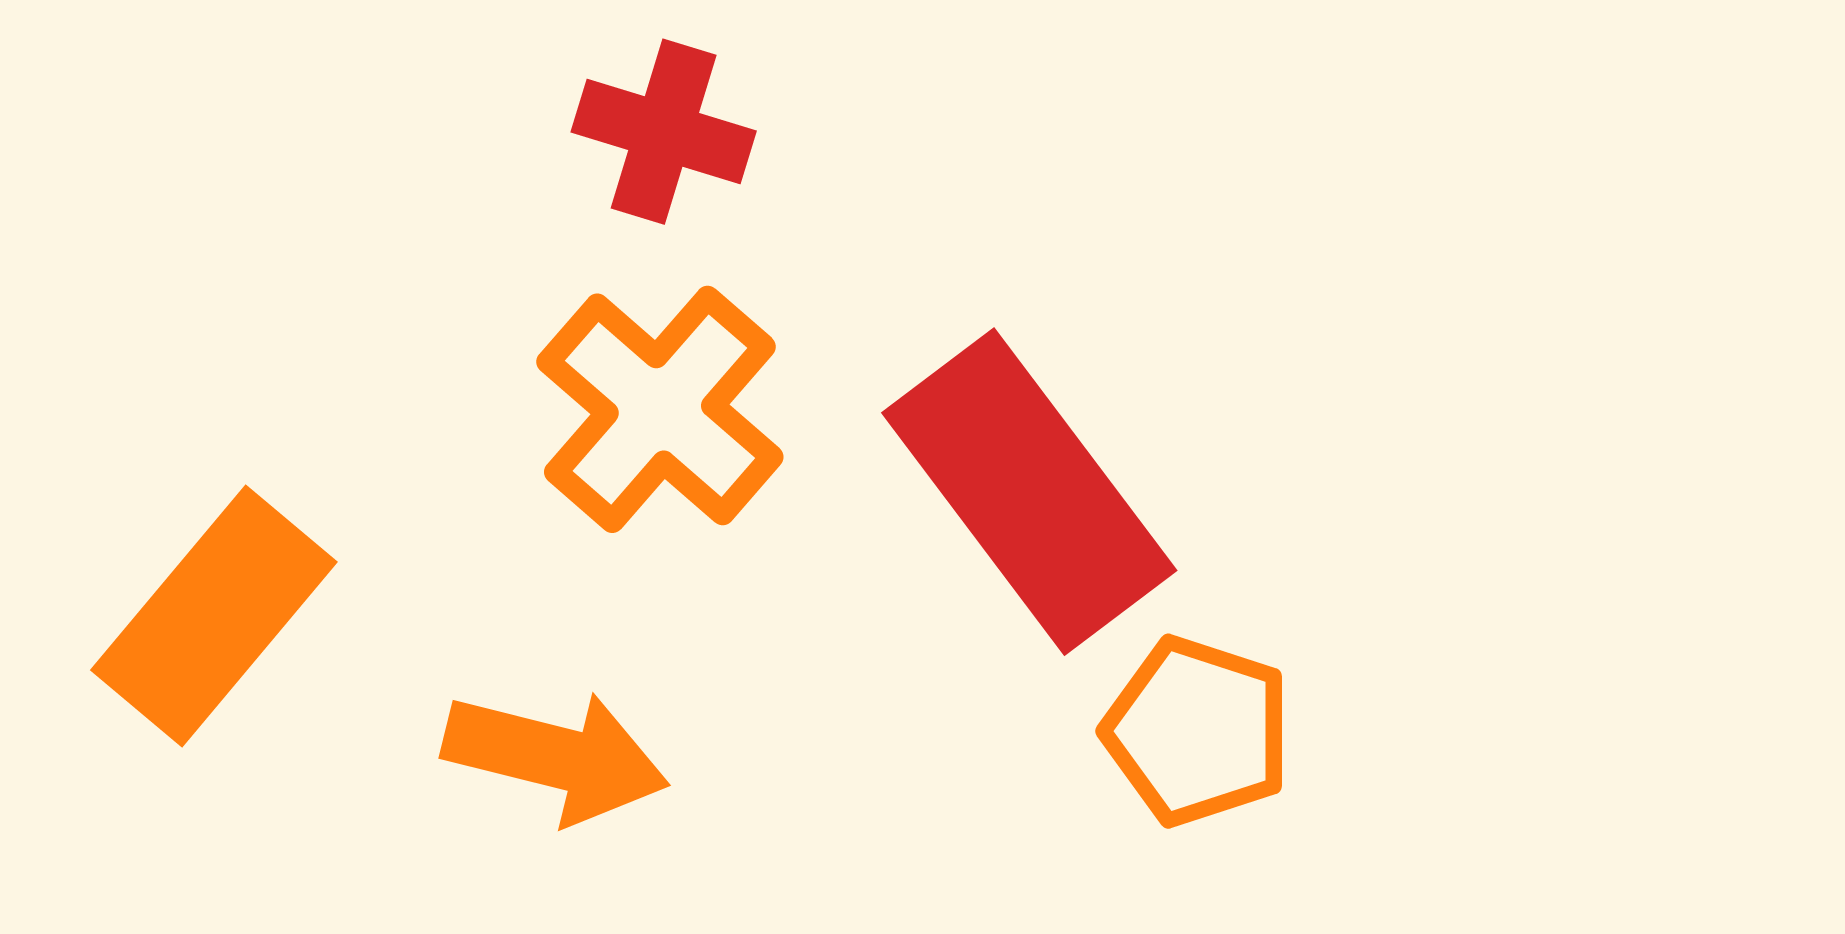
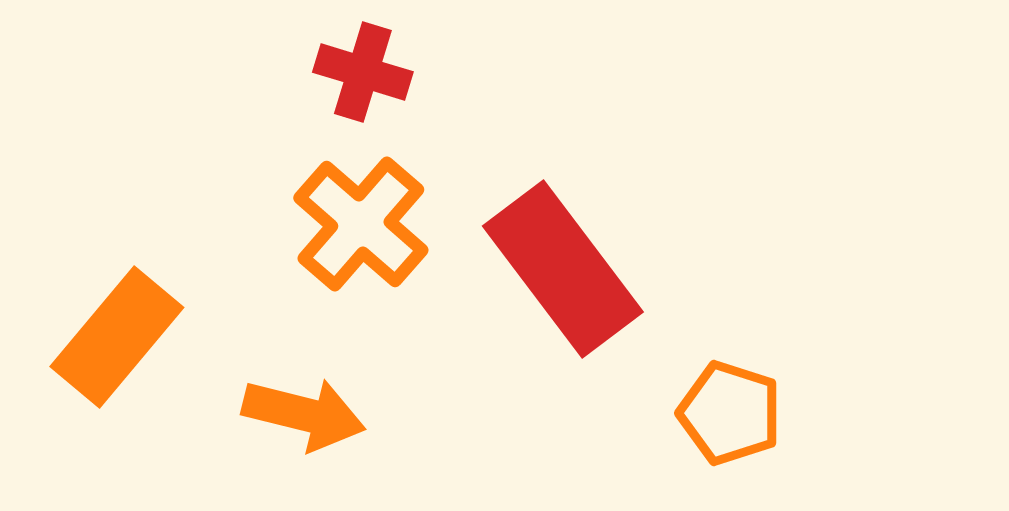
orange pentagon: (1197, 731) -> (730, 413), moved

